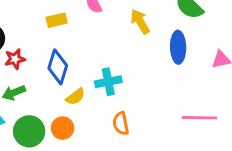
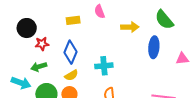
yellow arrow: (140, 22) -> (130, 27), turned 114
yellow semicircle: (75, 97) -> (71, 75), moved

